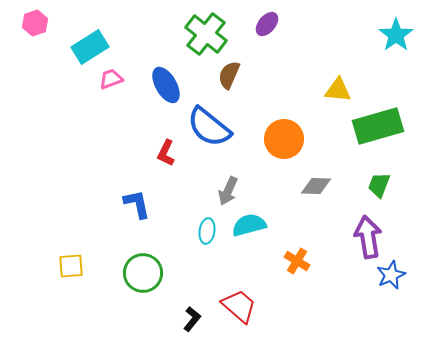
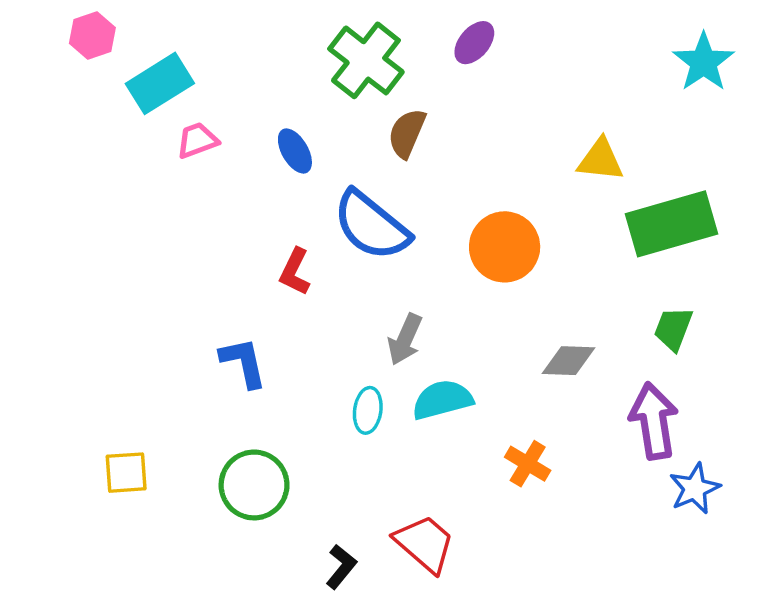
pink hexagon: (35, 23) -> (92, 36), moved
blue ellipse: (166, 85) -> (295, 151), size x0.7
gray diamond: (316, 186) -> (568, 361), moved

